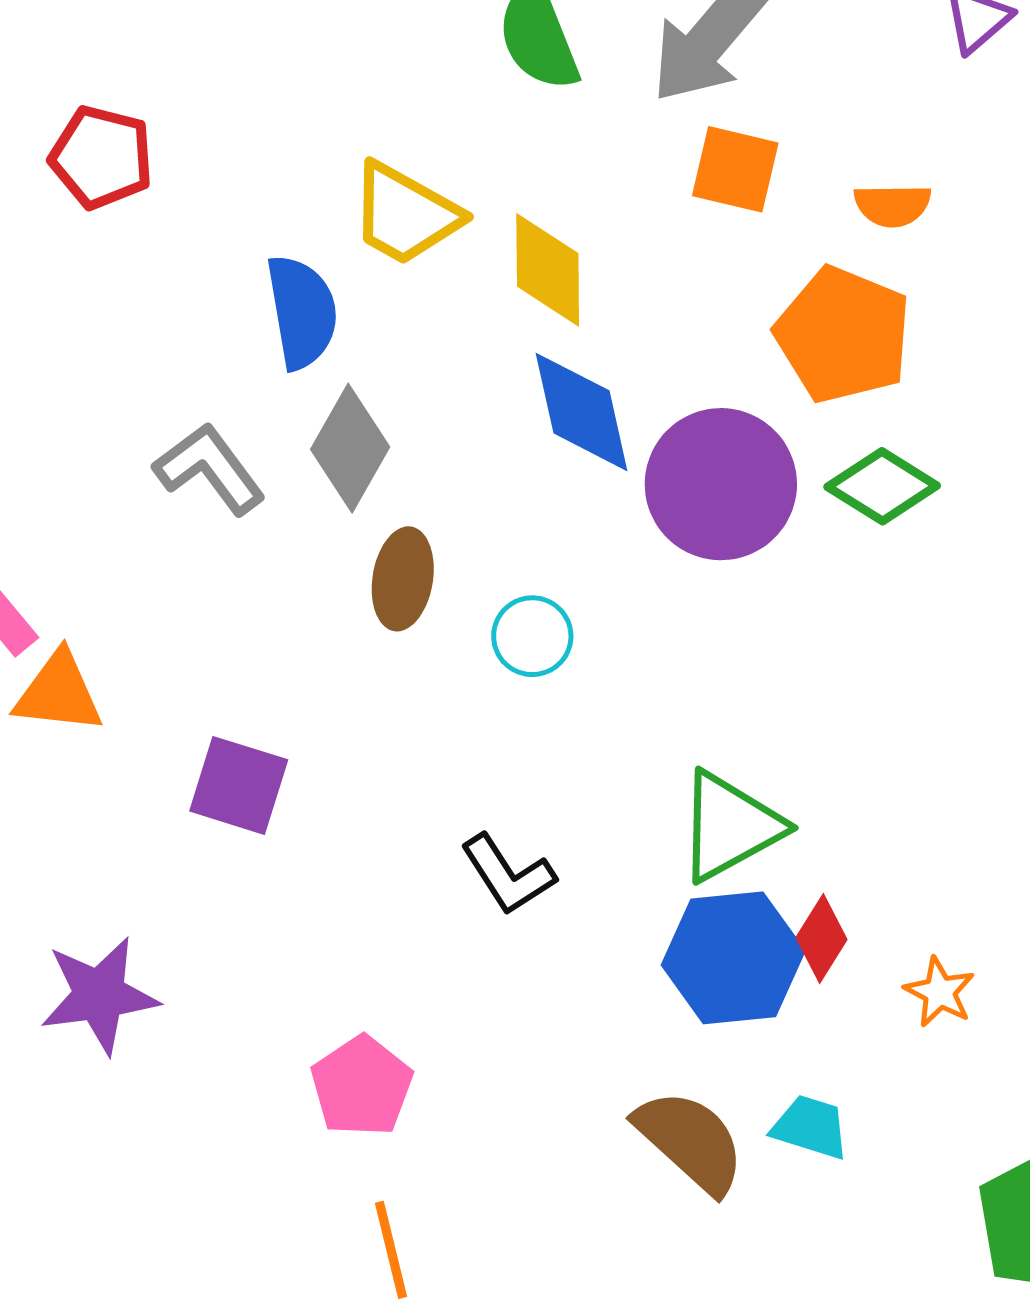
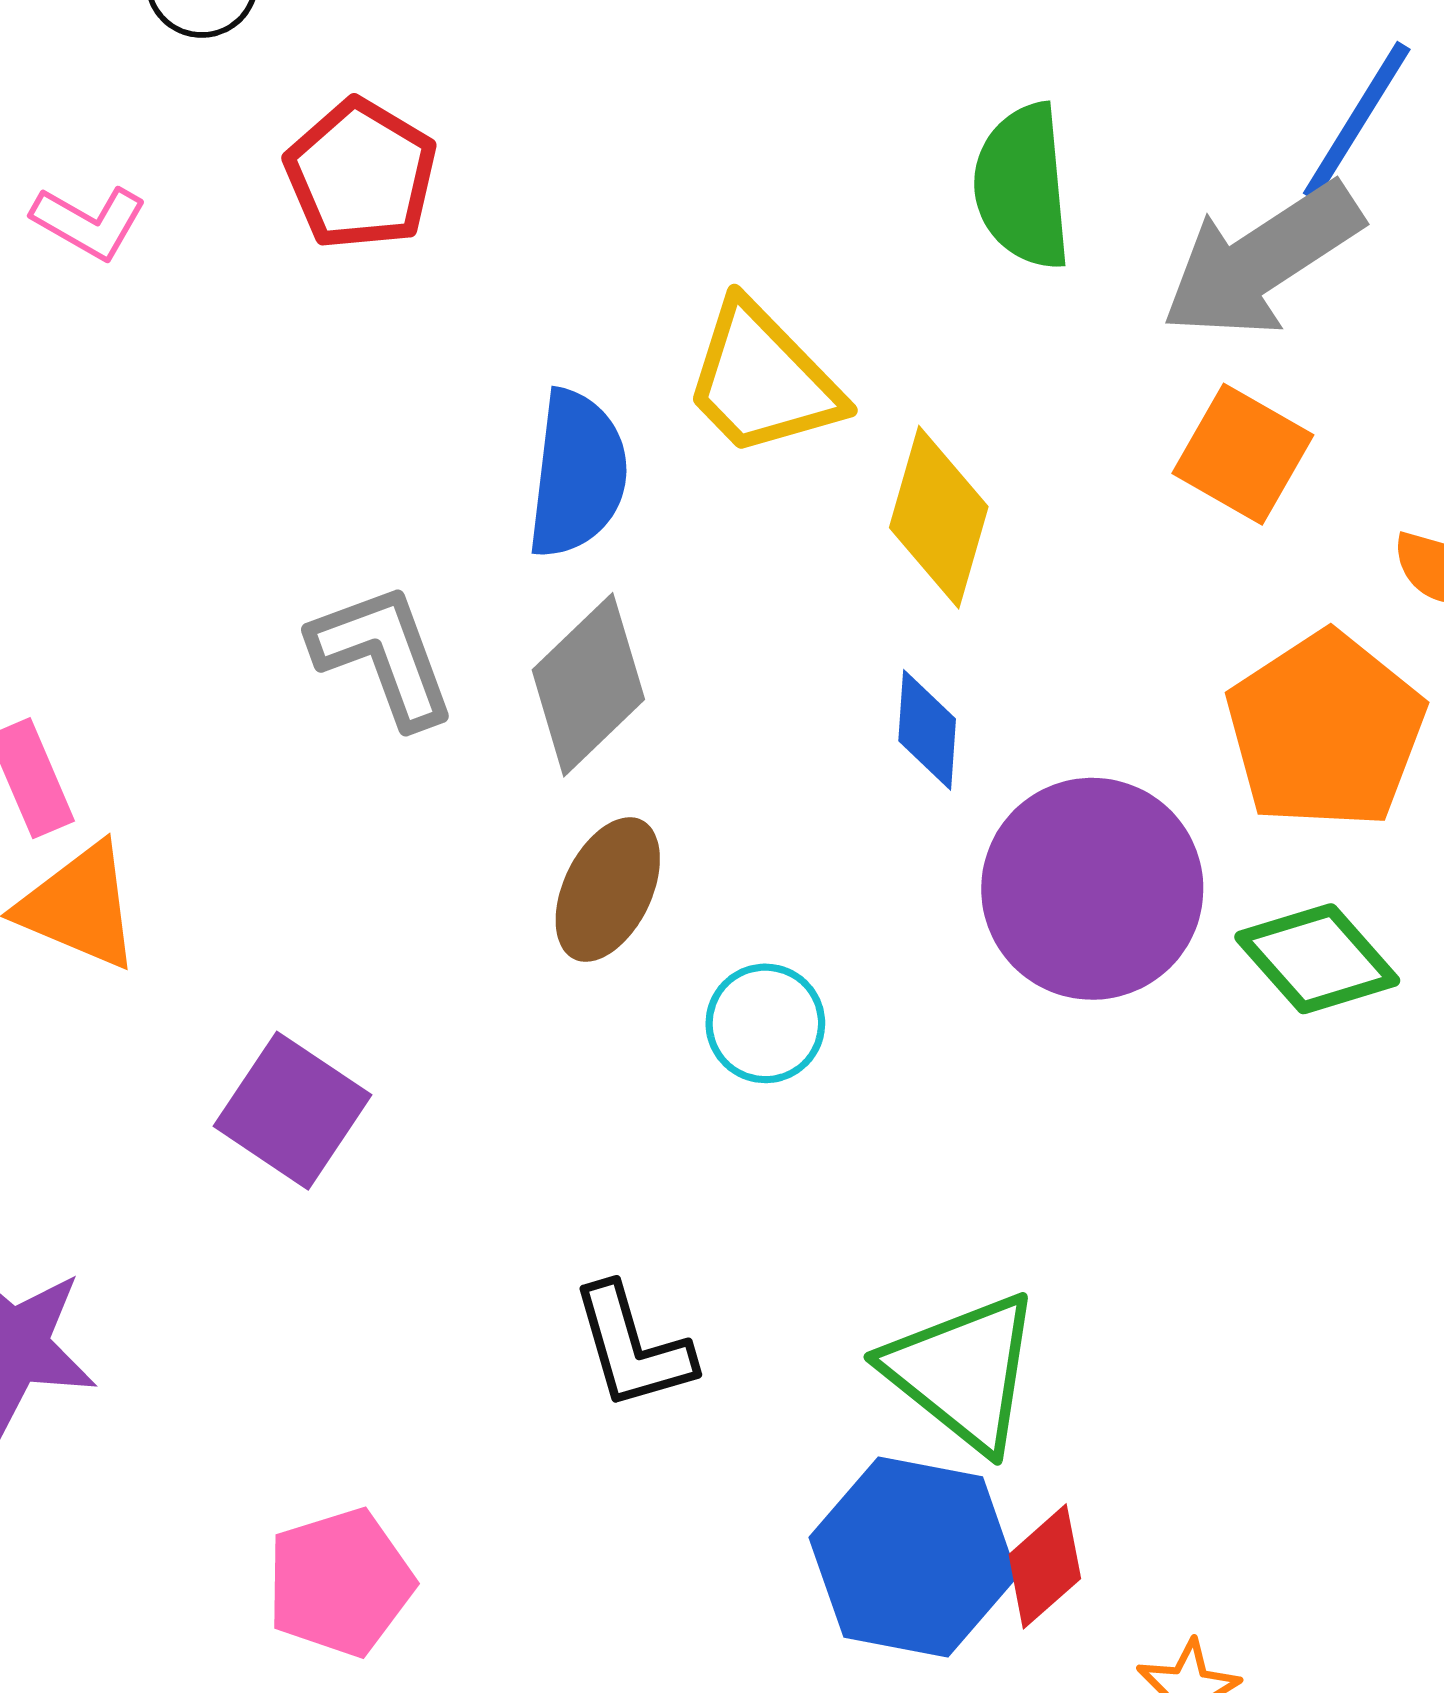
blue diamond: (581, 412) -> (927, 730), size x0.6
green triangle: (730, 826) -> (963, 1372), turned 51

